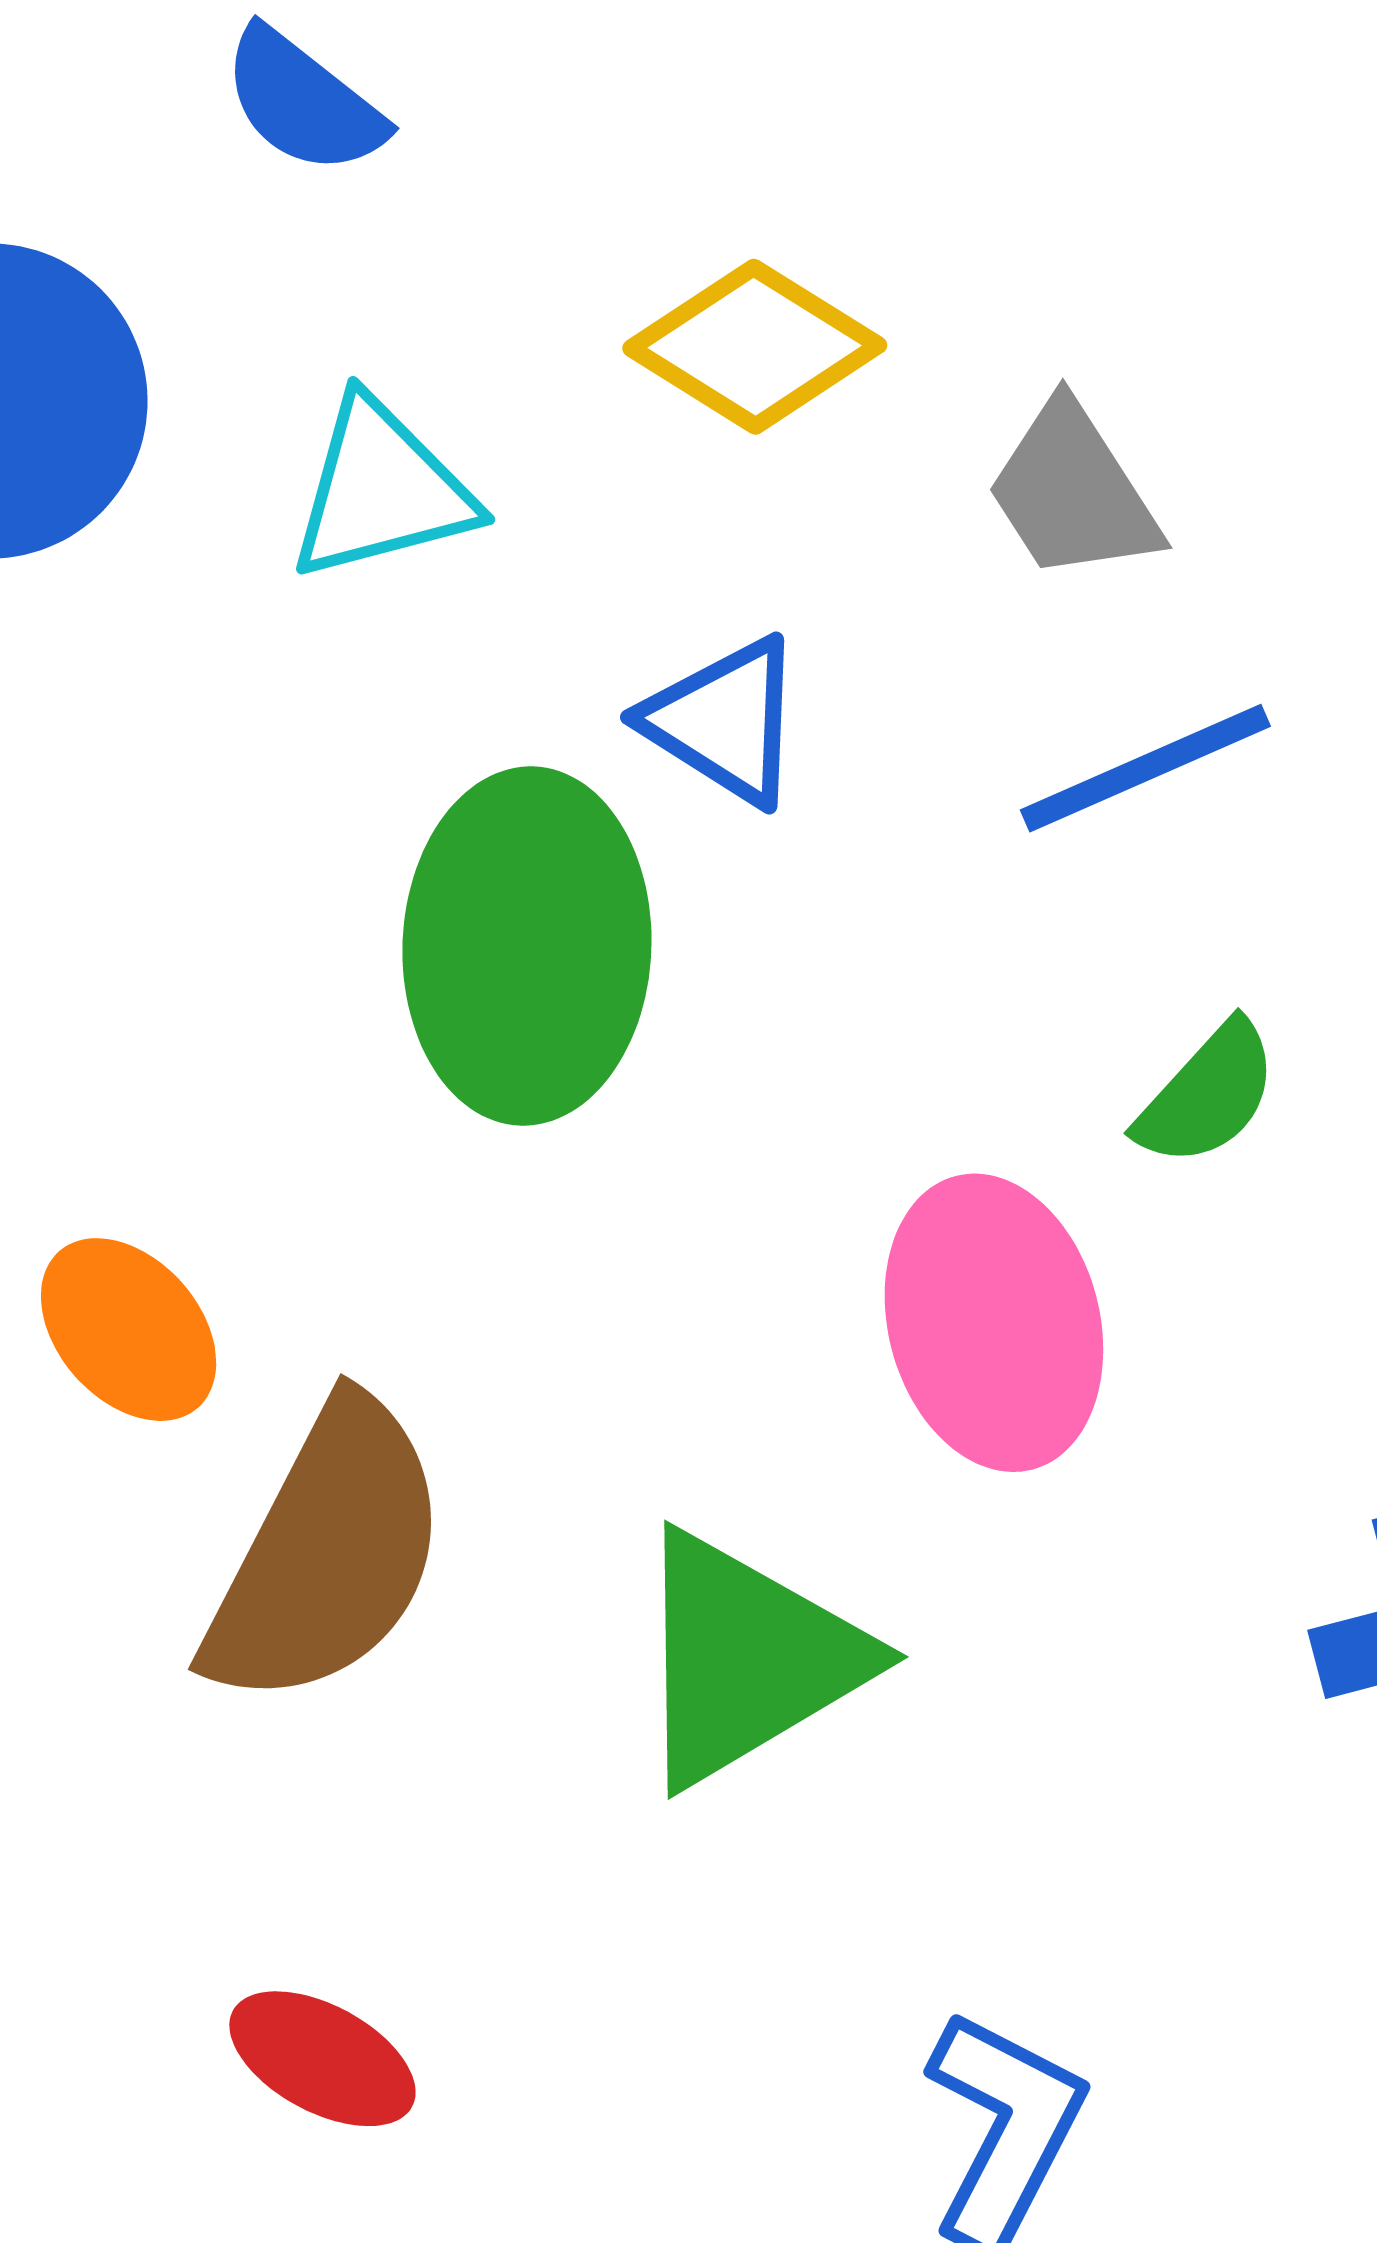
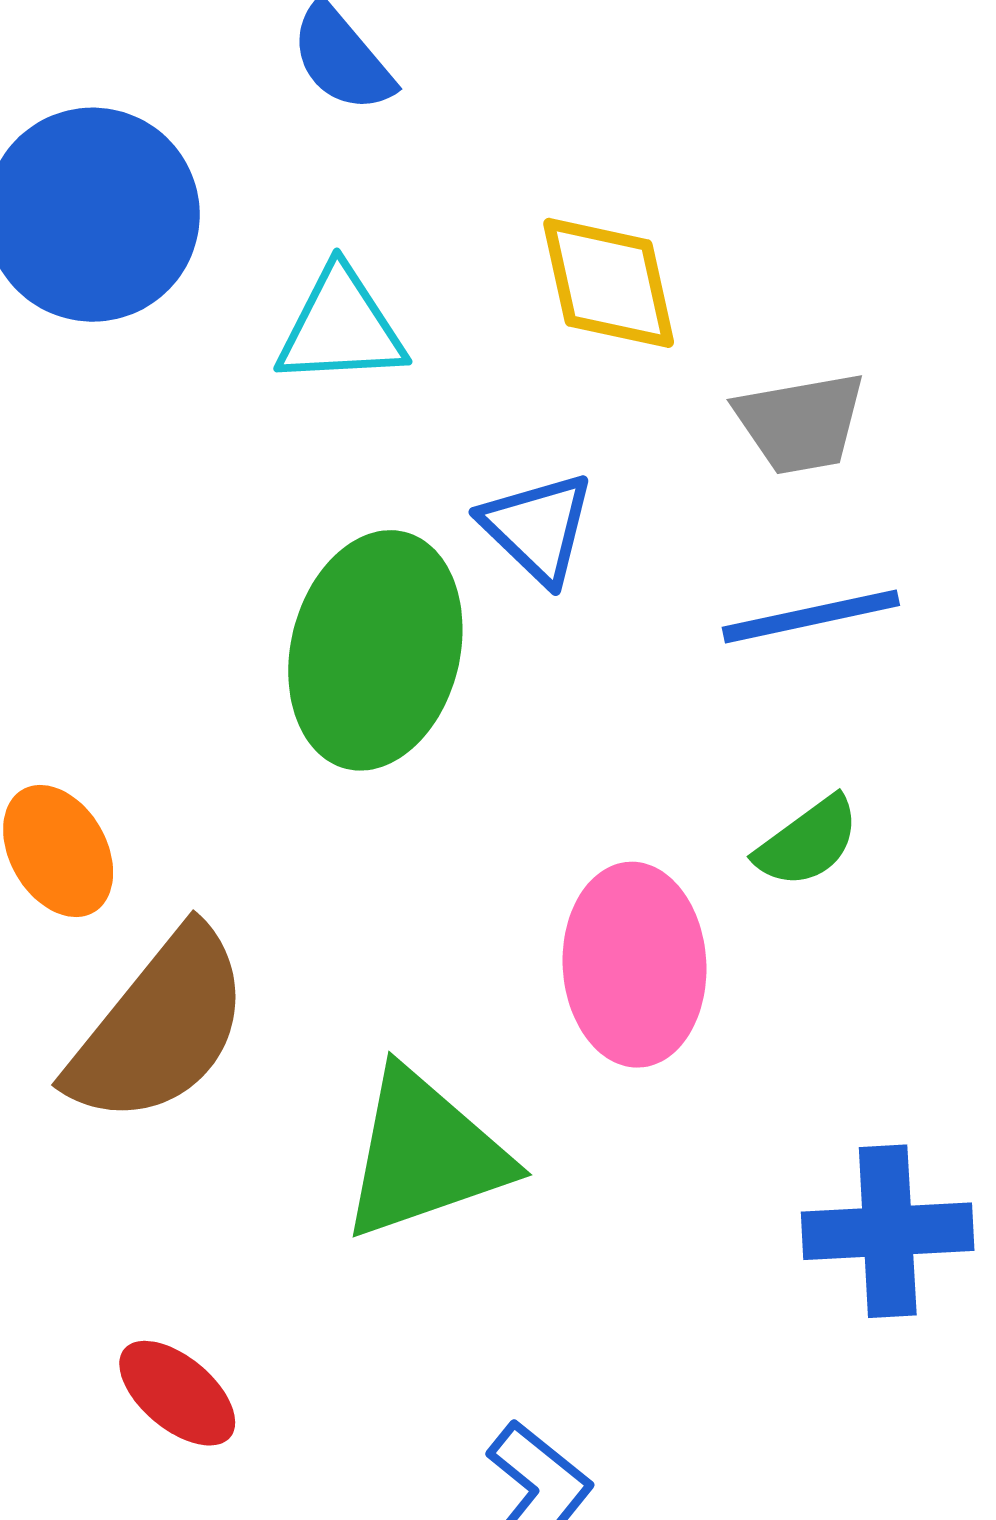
yellow diamond: (755, 347) -> (609, 283), turned 34
gray trapezoid: (1073, 492) -> (800, 423), turned -79
red ellipse: (322, 2059) -> (177, 1393), moved

